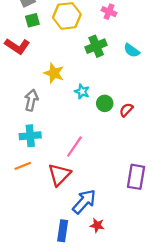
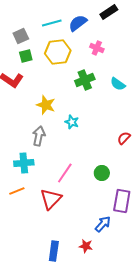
gray arrow: (31, 100) -> (39, 136), moved
green circle: (105, 103) -> (102, 173), moved
red semicircle: (126, 110) -> (124, 138), moved
blue arrow: (84, 202) -> (103, 224), moved, size x0.7

